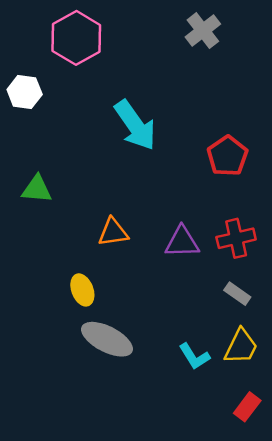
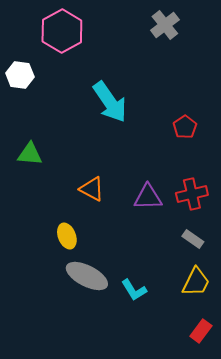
red pentagon: (227, 156) -> (185, 127), size x0.7
orange triangle: (113, 232) -> (92, 189), turned 36
cyan L-shape: (194, 356) -> (134, 290), moved

